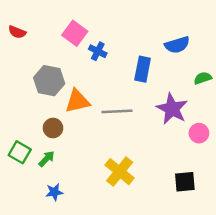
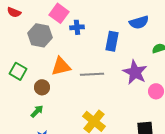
blue cross: (98, 51) -> (77, 27), turned -32
gray hexagon: (49, 81) -> (40, 35), moved
green square: (20, 152) -> (18, 71), moved

